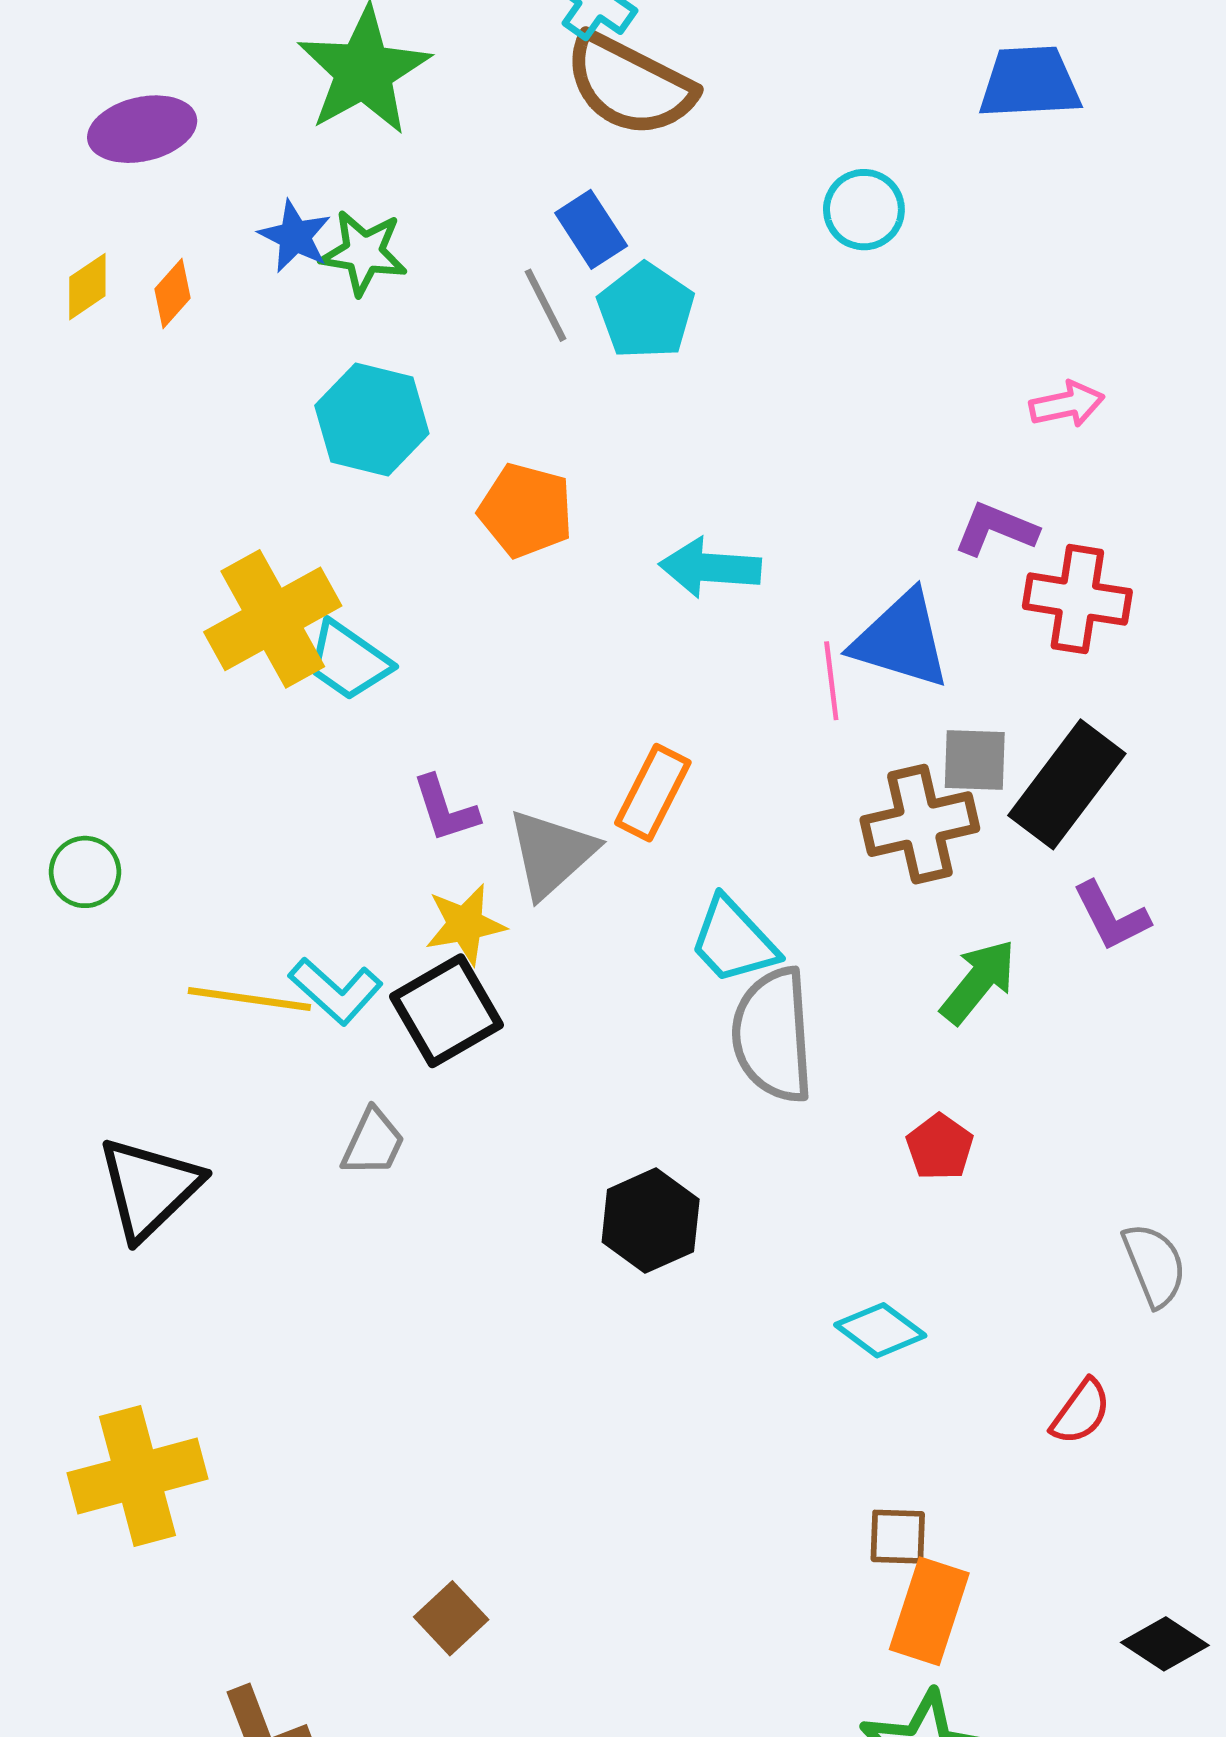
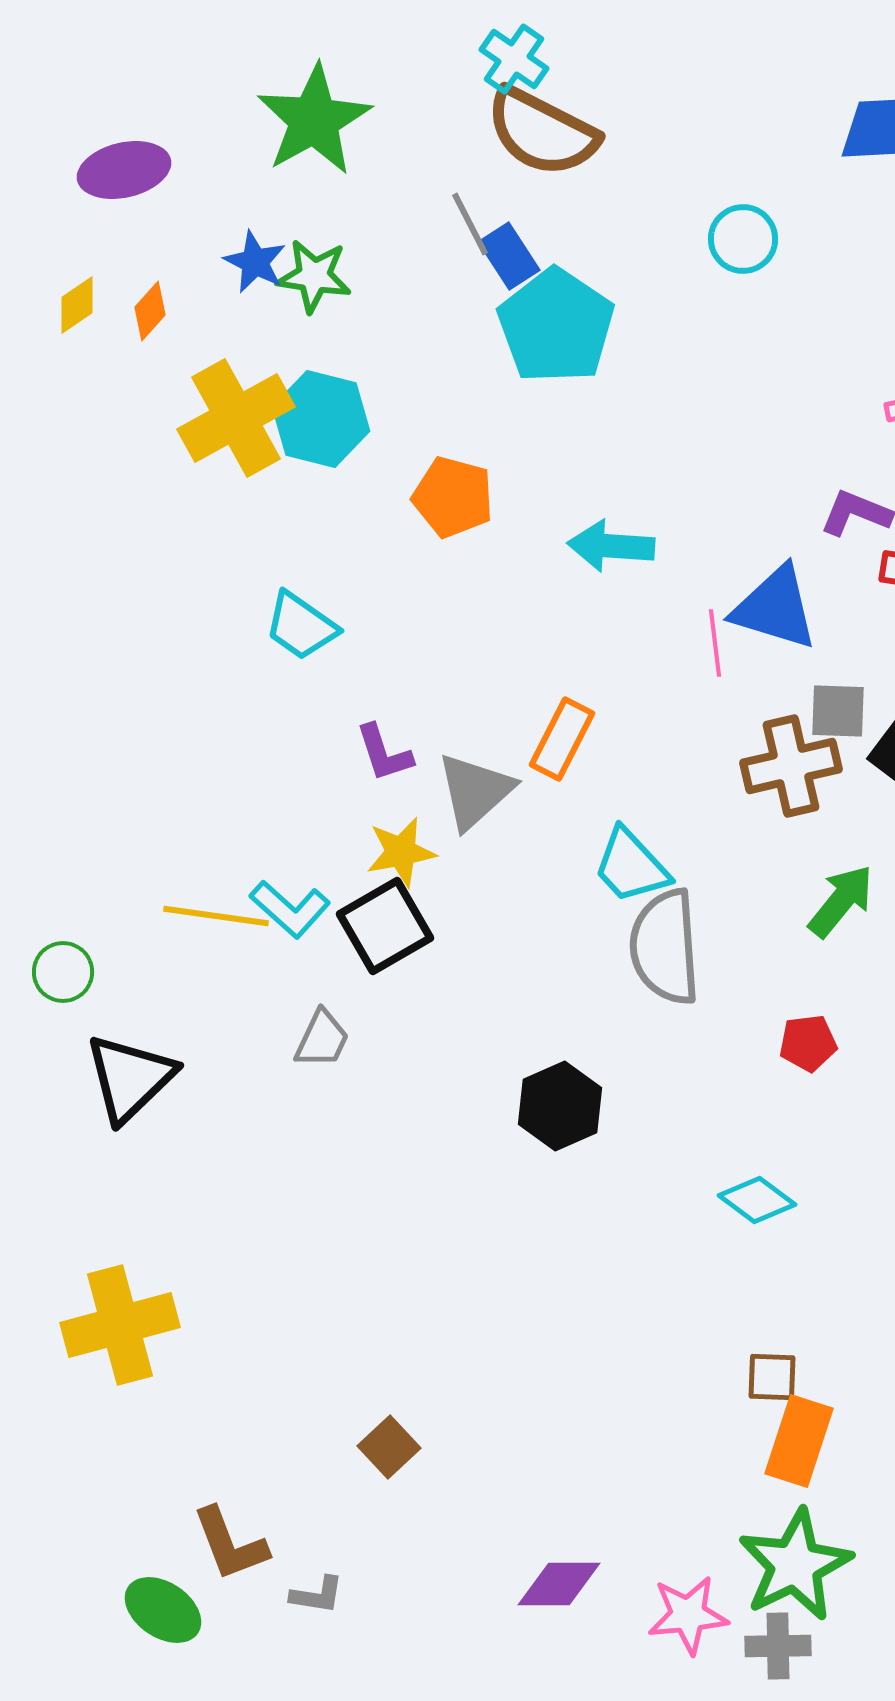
gray line: (546, 305) -> (470, 224), moved
cyan pentagon: (646, 311) -> (556, 326), size x1.4
yellow cross: (273, 619) -> (236, 418), moved
green circle: (85, 872) -> (63, 972), moved
red pentagon: (940, 1147) -> (808, 1043), turned 30

